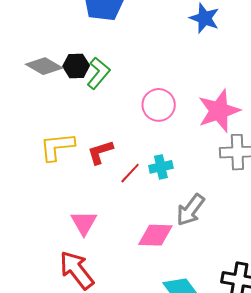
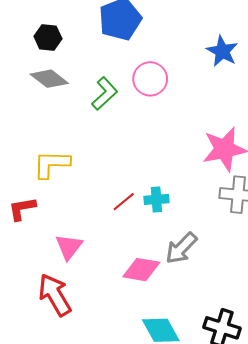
black hexagon: (76, 66) -> (48, 38), moved
pink circle: (159, 105) -> (150, 79), moved
red L-shape: (100, 152) -> (22, 209), moved

